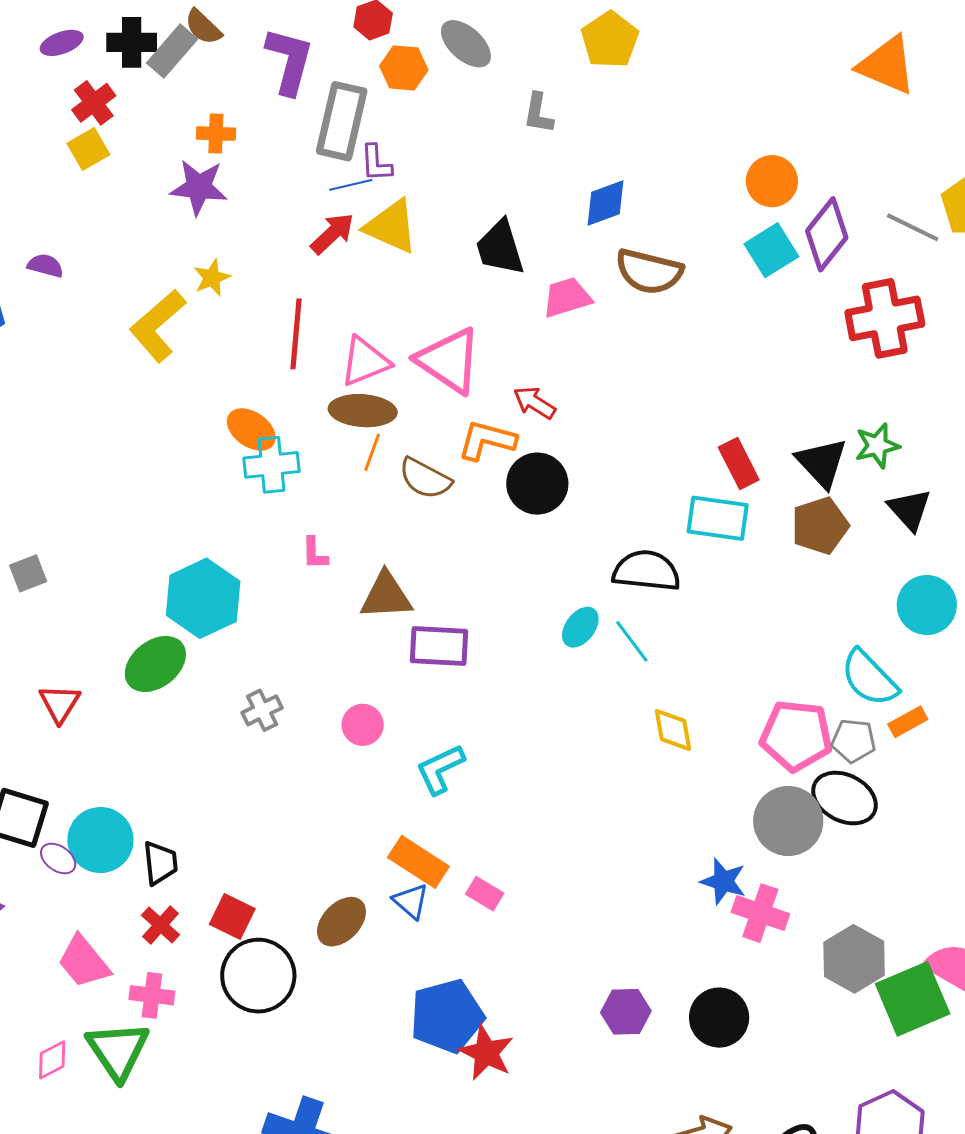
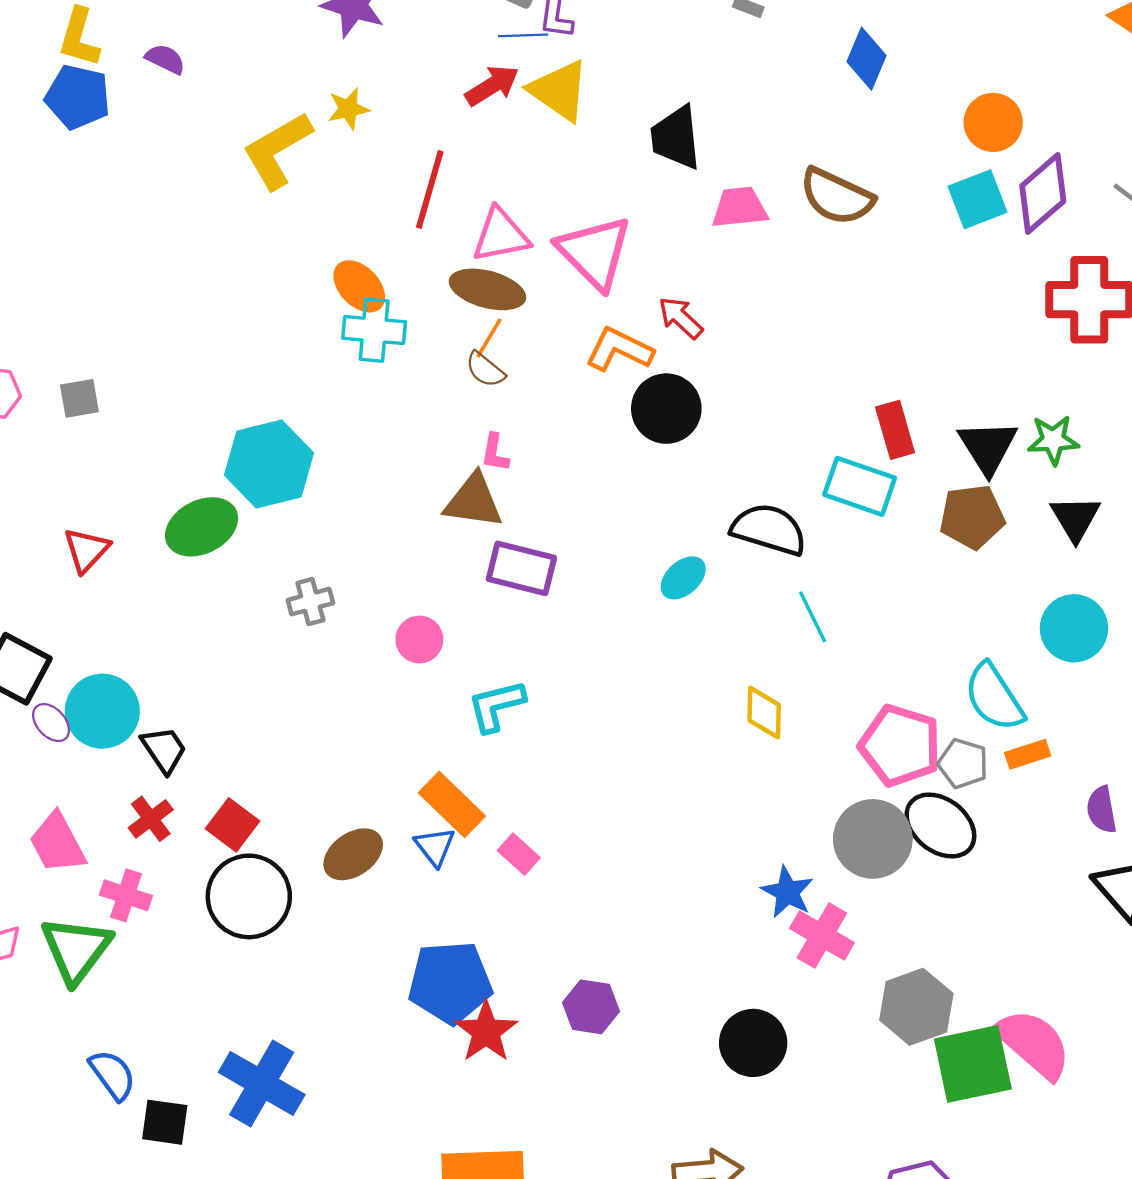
blue diamond: (606, 203) -> (867, 59), moved, turned -58
brown semicircle: (425, 478) -> (485, 370), moved, size x0.7
pink L-shape: (315, 553) -> (495, 453), moved
cyan line: (632, 641) -> (813, 617), moved
black trapezoid: (160, 863) -> (164, 750), turned -39
purple hexagon: (626, 1012) -> (591, 1007), moved

